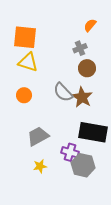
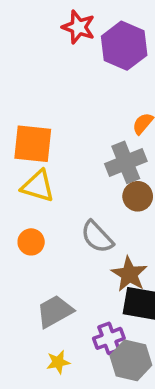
gray cross: (80, 48) -> (126, 162), size x1.6
brown star: (82, 97) -> (129, 274), moved
purple cross: (70, 152) -> (109, 338), turned -36

